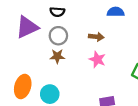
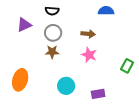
purple triangle: (27, 27) -> (24, 25), size x0.7
cyan circle: (50, 94) -> (66, 86), moved

